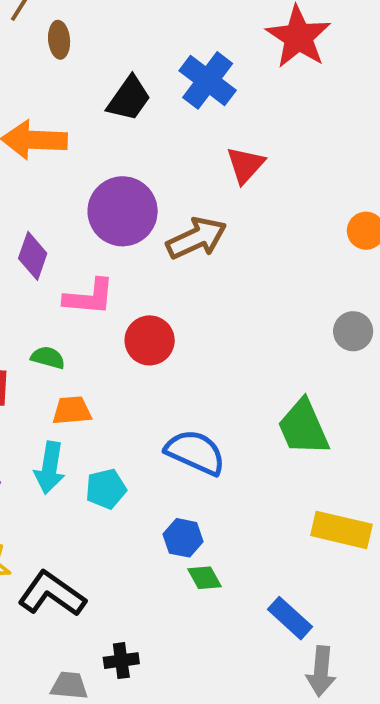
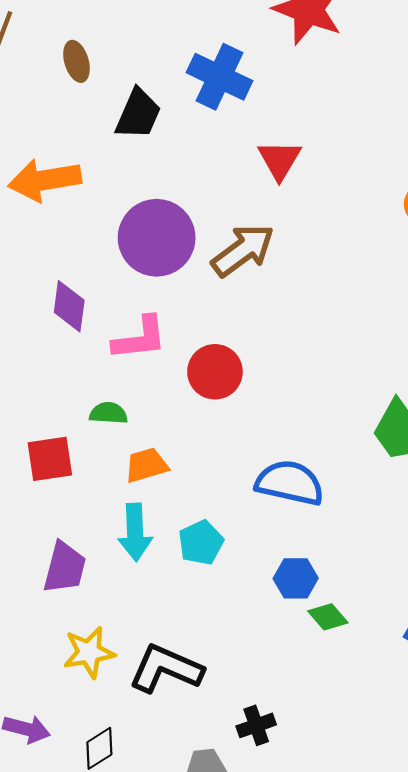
brown ellipse: (59, 40) -> (77, 61), moved

